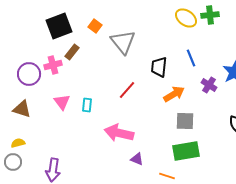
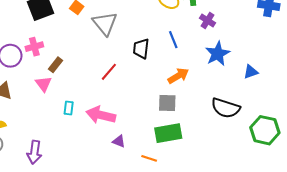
brown rectangle: (72, 52) -> (56, 65), moved
purple cross: (209, 85) -> (207, 20), moved
orange arrow: (174, 94) -> (178, 76), moved
cyan rectangle: (87, 105) -> (69, 108), moved

